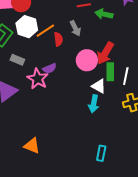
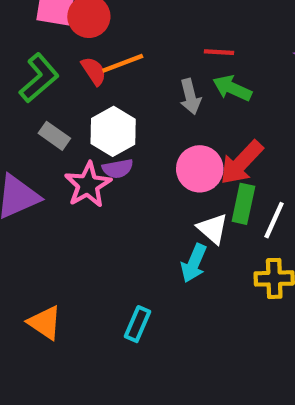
green arrow: (104, 14) -> (232, 88), moved
white hexagon: (27, 27) -> (113, 131), moved
orange line: (45, 31) -> (123, 63), moved
red semicircle: (58, 39) -> (94, 71), moved, turned -40
cyan rectangle: (101, 153) -> (138, 324), moved

